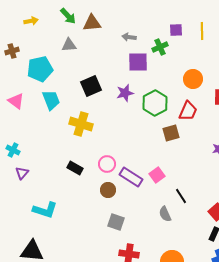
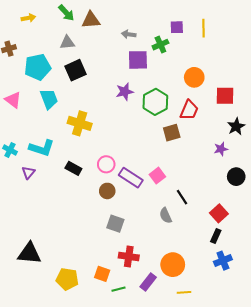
black square: (91, 86) -> (75, 70), moved
purple triangle: (22, 173) -> (28, 173), moved
cyan L-shape: (45, 210) -> (42, 148), moved

